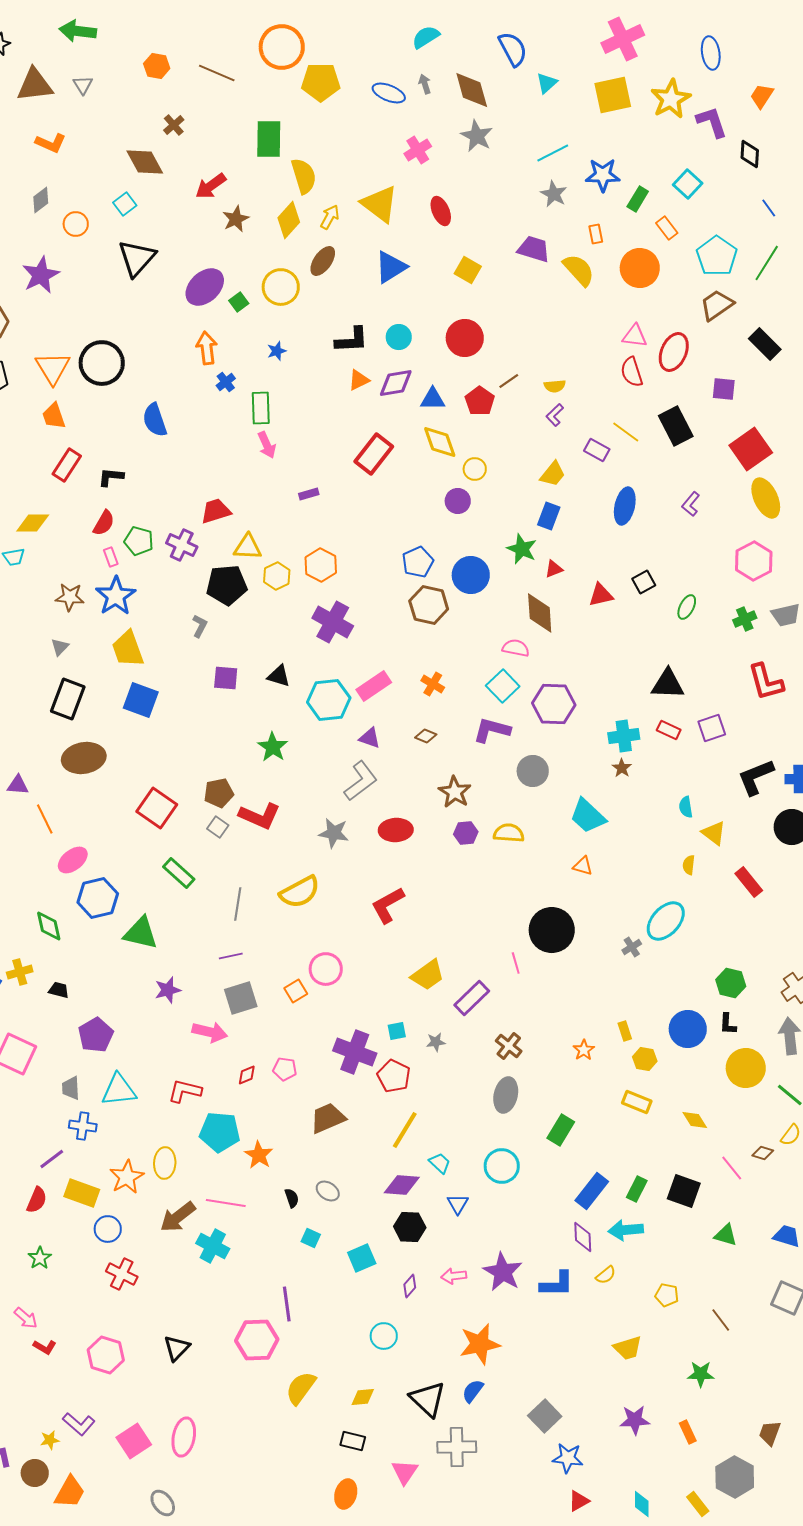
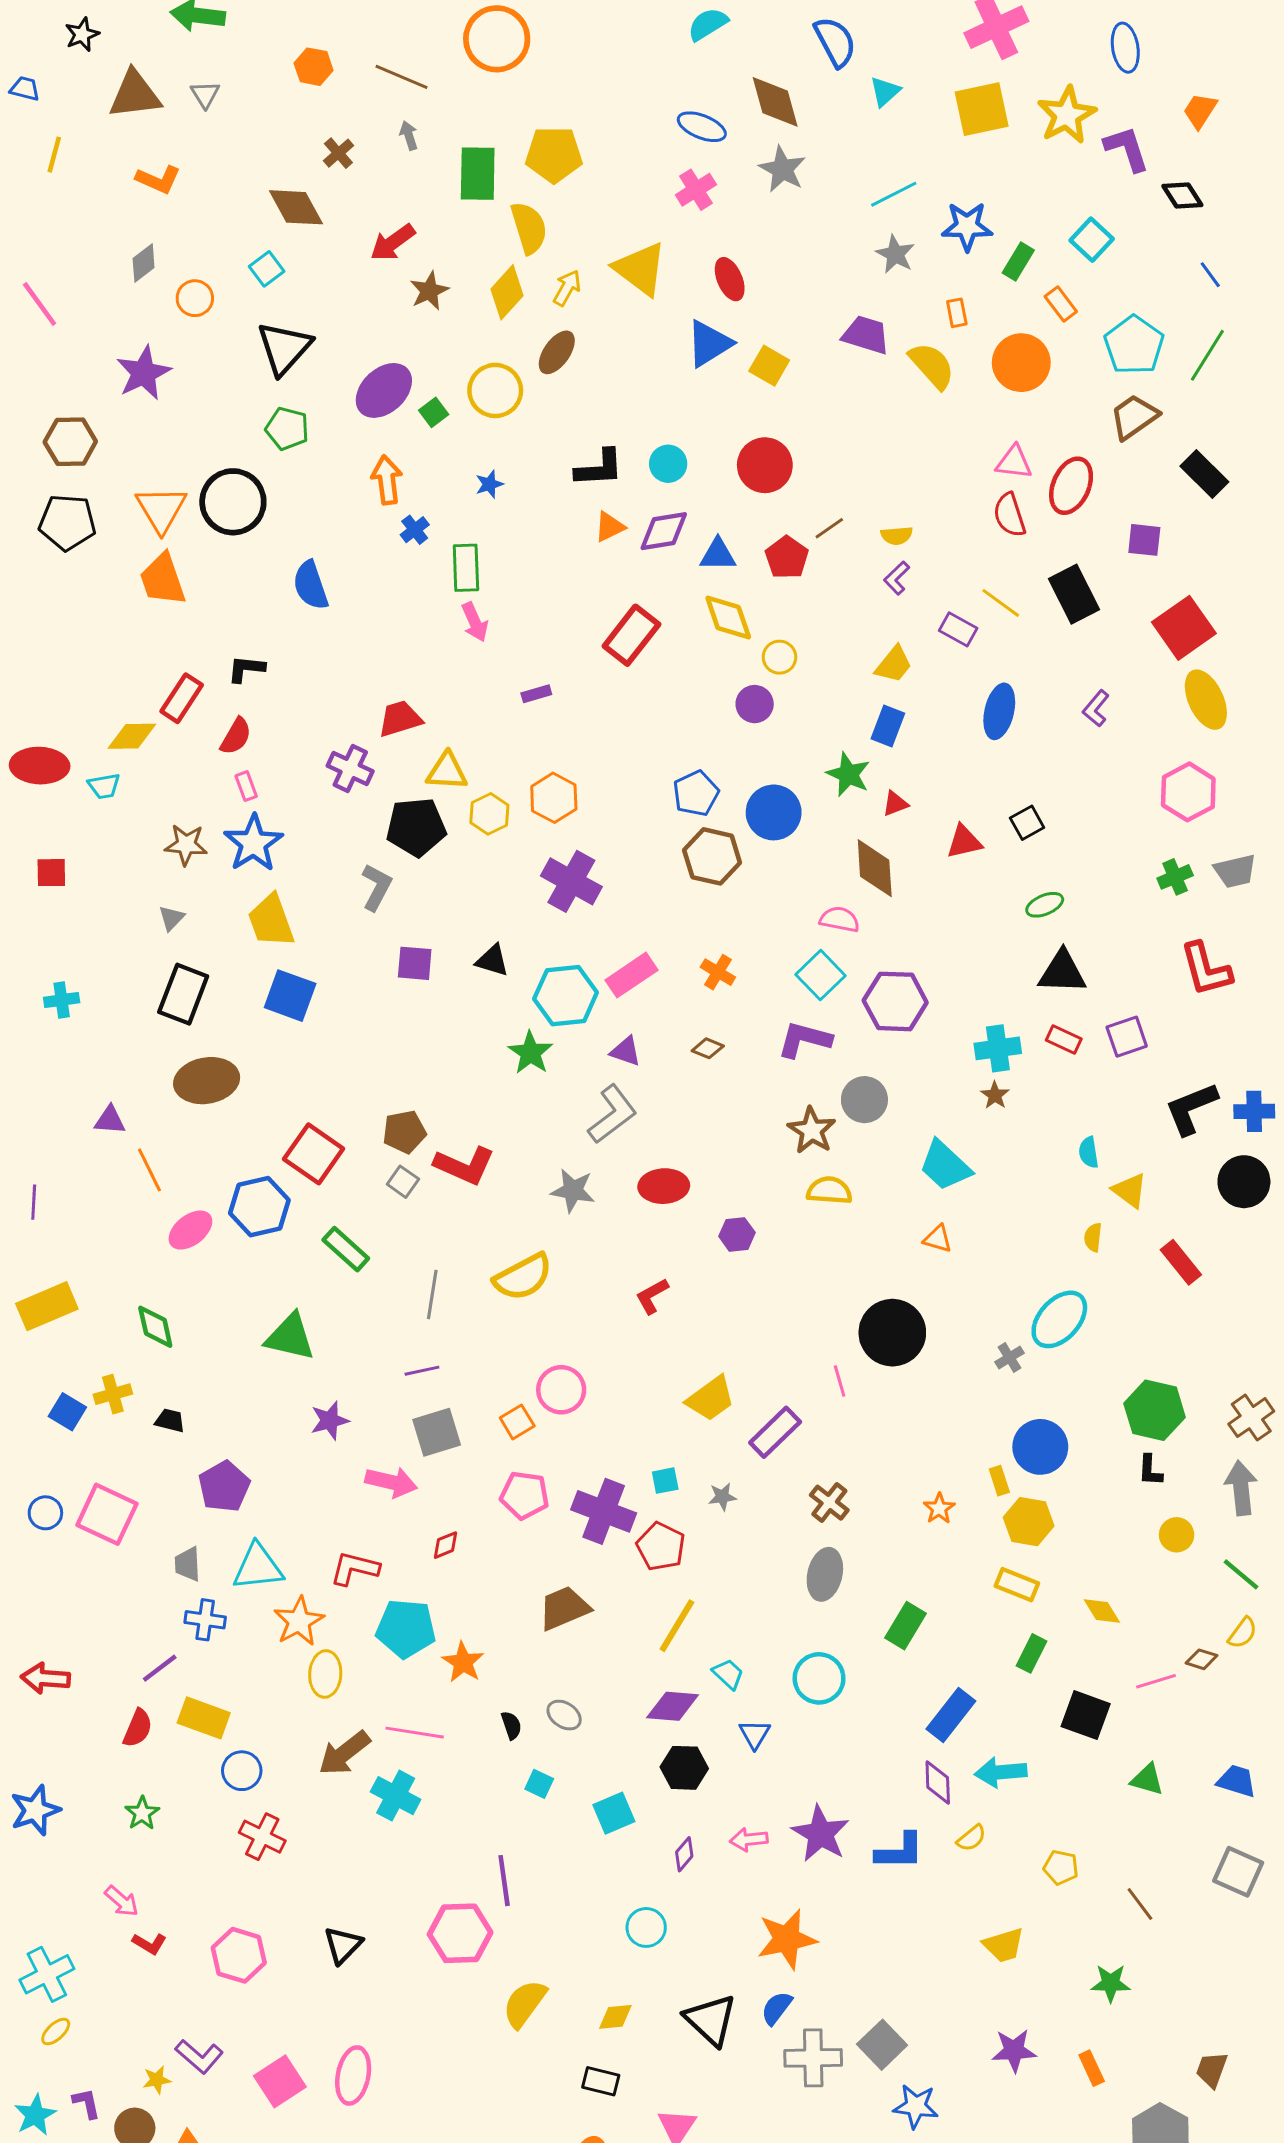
yellow pentagon: (321, 82) -> (554, 155), moved
gray arrow: (425, 84) -> (409, 136), moved
blue ellipse: (389, 93) -> (702, 127), moved
black diamond: (750, 154) -> (1182, 196), turned -36
blue triangle: (391, 267) -> (709, 344), moved
orange trapezoid: (54, 416) -> (163, 579), size x1.4
red rectangle: (67, 465) -> (182, 698), moved
green pentagon: (139, 541) -> (287, 429), moved
green ellipse: (687, 607) -> (1045, 905), moved, turned 40
gray L-shape: (200, 626) -> (377, 887), size x1.4
green star: (273, 747) -> (530, 1053), moved
brown star: (455, 792) -> (812, 1130), moved
purple hexagon: (466, 833) -> (737, 1234), moved
blue hexagon: (98, 898) -> (259, 1207), moved
red L-shape: (388, 905) -> (652, 1296), size x0.7
green hexagon: (731, 983) -> (1155, 1410), size x1.4
blue circle: (688, 1029) -> (1040, 1447), moved
yellow hexagon: (645, 1059) -> (1029, 1522), size x1.4
yellow circle: (746, 1068) -> (1177, 1535), size x0.6
pink pentagon: (285, 1069) -> (525, 1495), moved, size x1.4
pink line: (732, 1168) -> (1156, 1681), turned -68
orange star: (127, 1177) -> (299, 1621), moved
green rectangle: (637, 1189) -> (1031, 1653), moved
gray cross: (457, 1447) -> (813, 2058), moved

